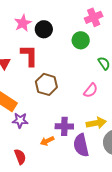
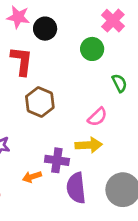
pink cross: (94, 17) -> (113, 21), turned -30
pink star: (23, 23) -> (18, 17), turned 30
yellow arrow: (96, 123) -> (89, 145), moved

